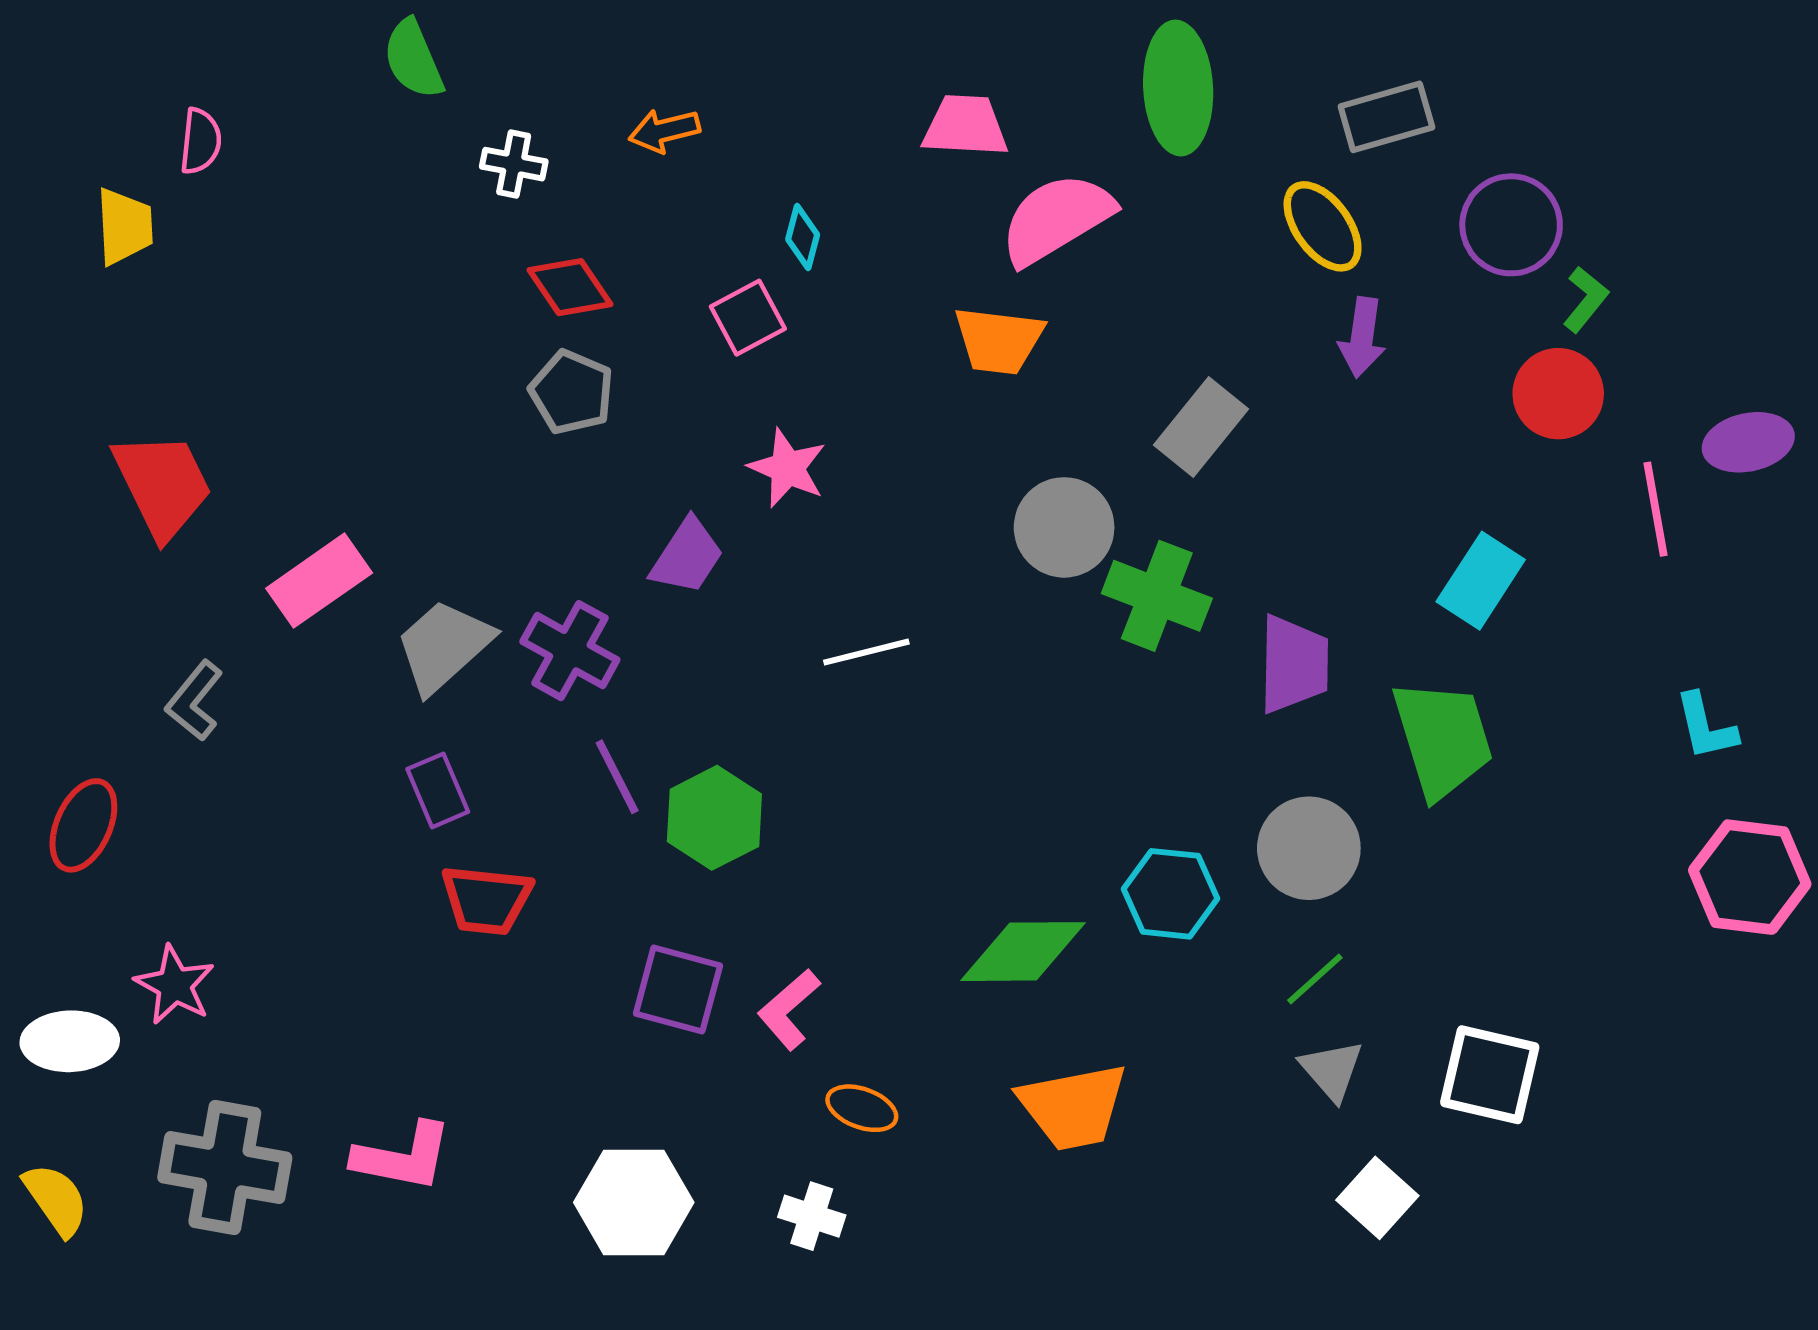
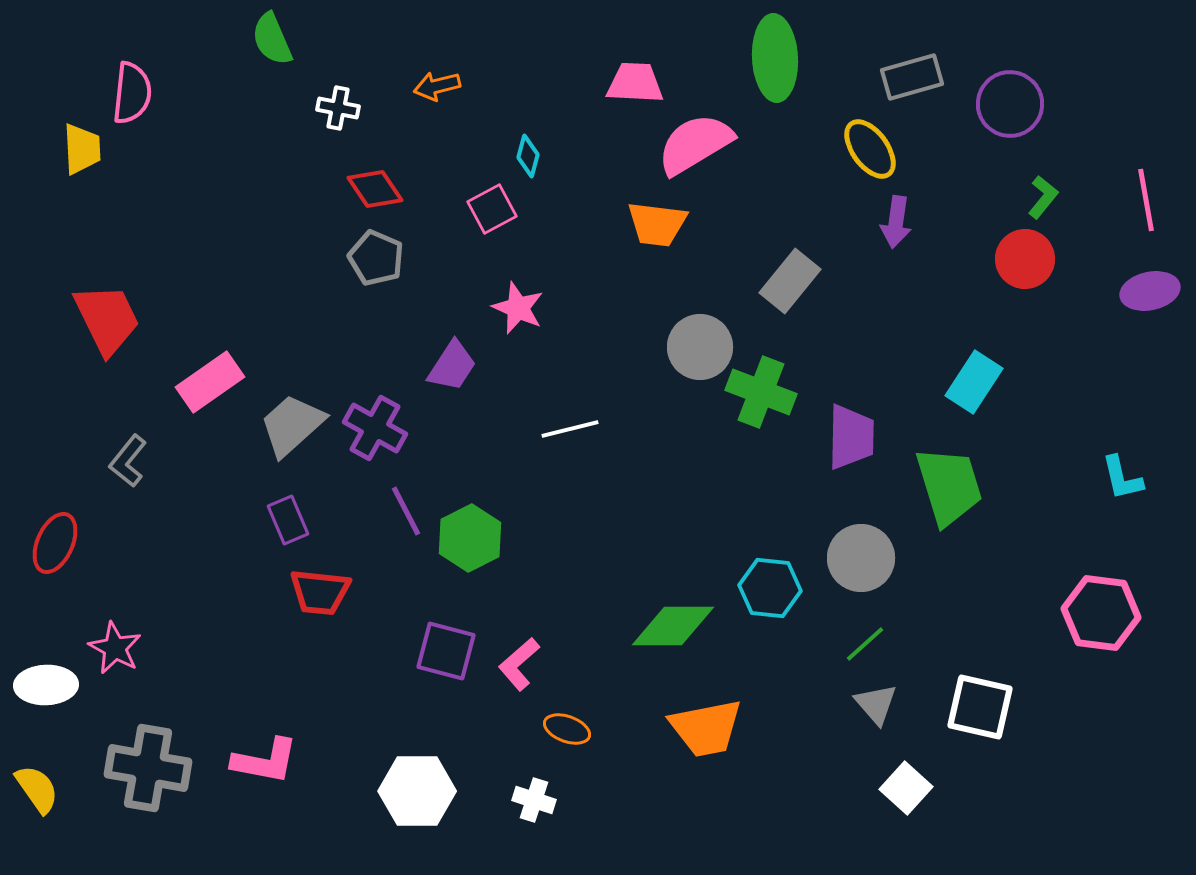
pink semicircle: (200, 141) -> (132, 93), size x1.4
purple circle: (1511, 225) -> (1010, 104), moved
pink line: (1656, 509) -> (1146, 200), moved
pink hexagon: (1750, 877) -> (1101, 613), moved

